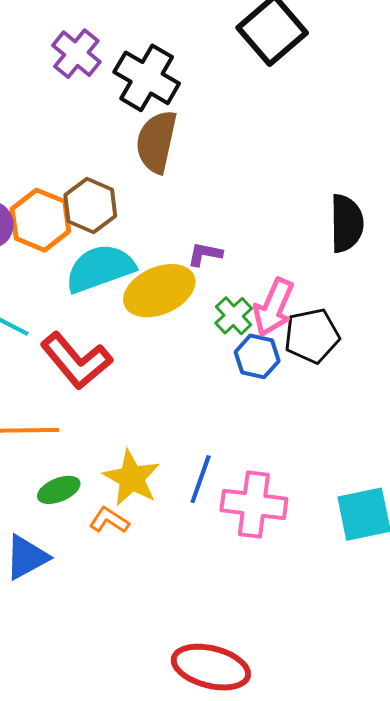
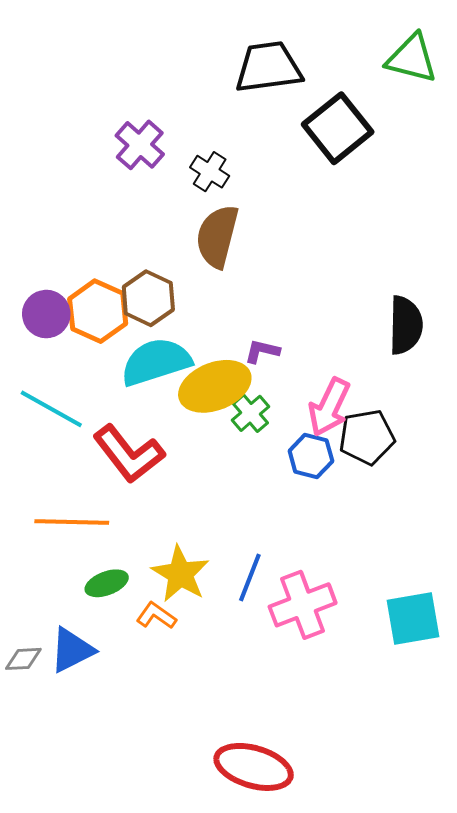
black cross: (147, 78) -> (210, 172), size x0.6
green cross: (234, 316) -> (250, 413), moved
pink cross: (254, 505) -> (303, 605), turned -30

